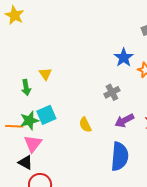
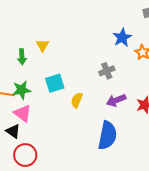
cyan square: (46, 115) -> (55, 83), moved
yellow semicircle: (85, 125) -> (77, 100), turned 42
pink triangle: (33, 144) -> (23, 113), turned -36

